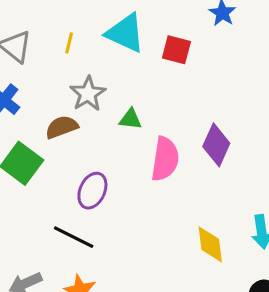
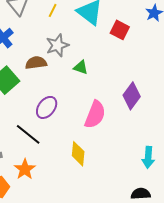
pink semicircle: (165, 159) -> (95, 114), moved
yellow diamond: (210, 244) -> (78, 154), moved

